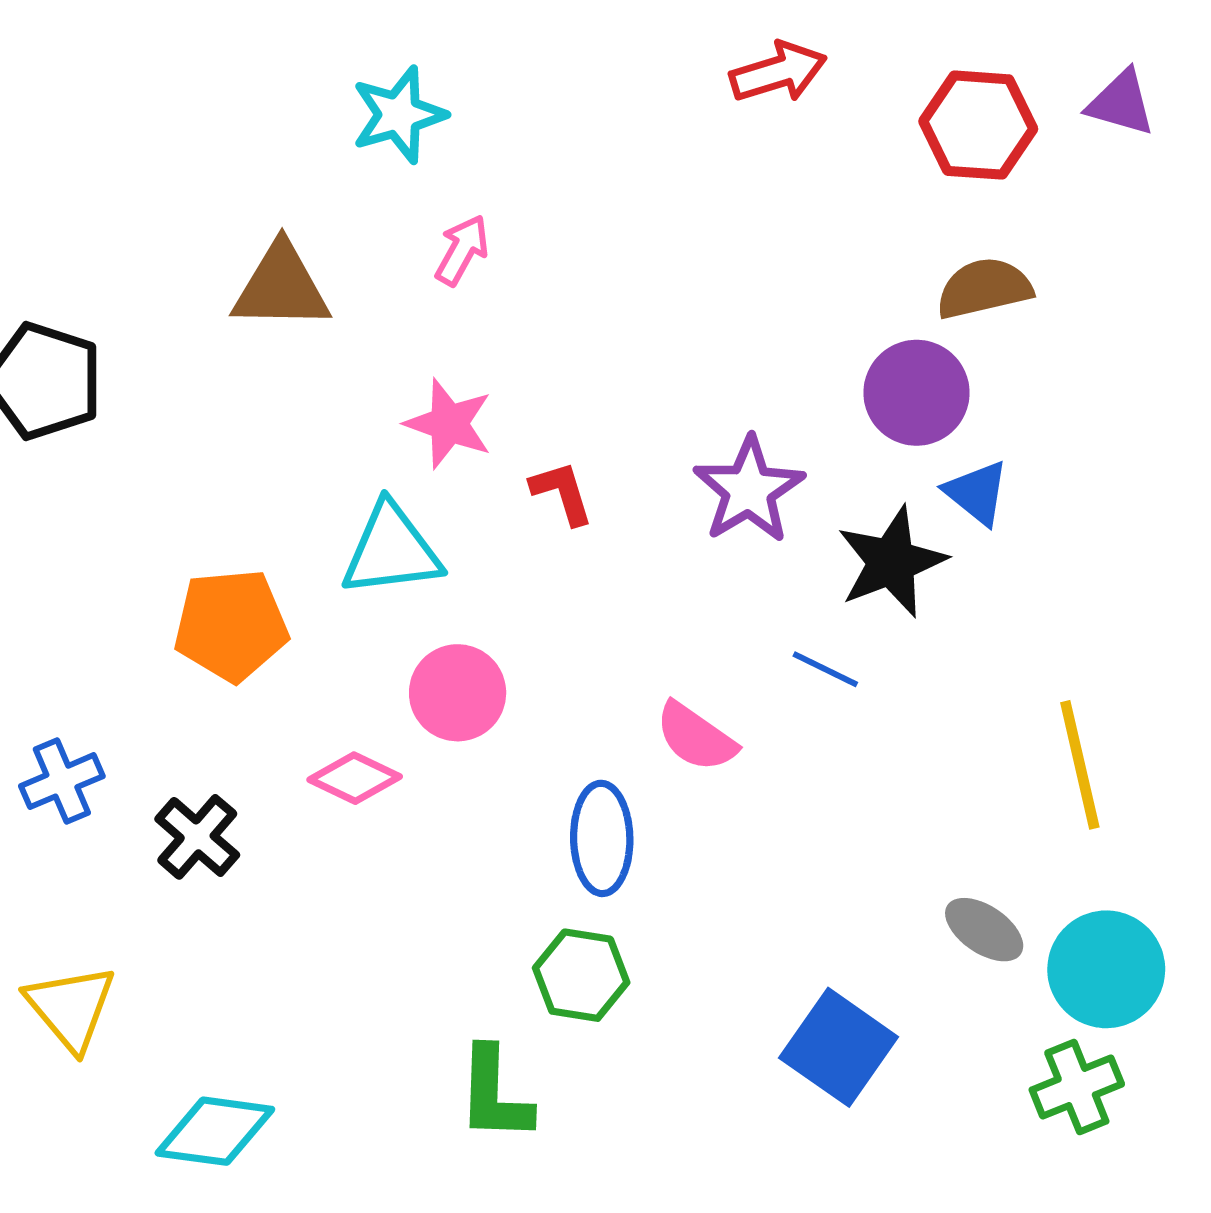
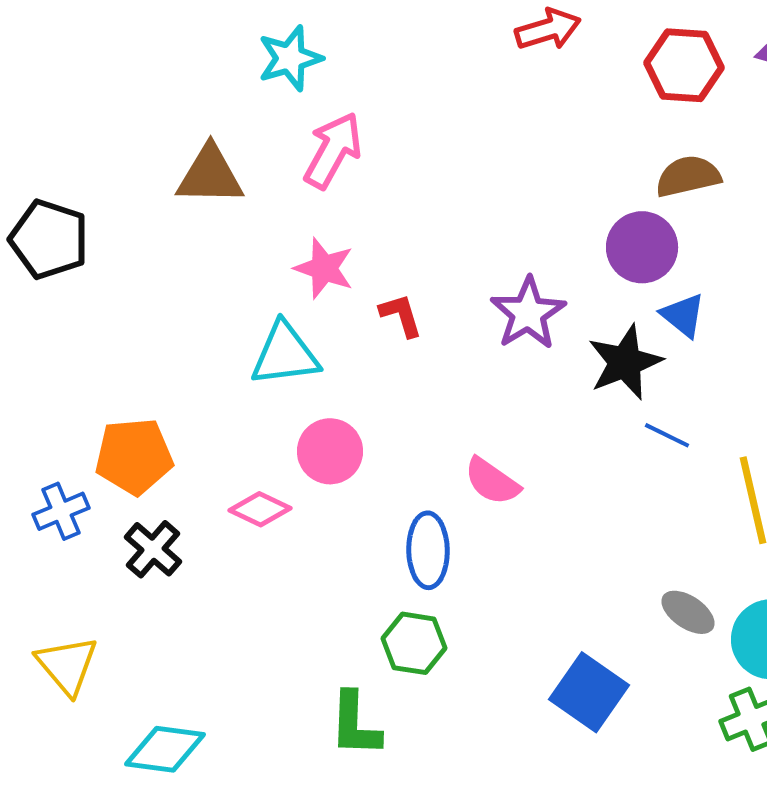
pink arrow: (462, 250) -> (333, 150), size x1.6
orange pentagon: (231, 625) -> (134, 456), moved
blue line: (825, 669) -> (667, 435), moved

